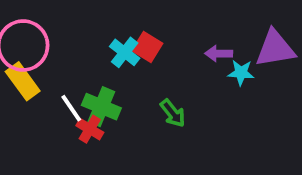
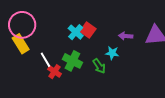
cyan star: (241, 73) -> (112, 53), moved
green cross: (101, 107) -> (72, 61), moved

